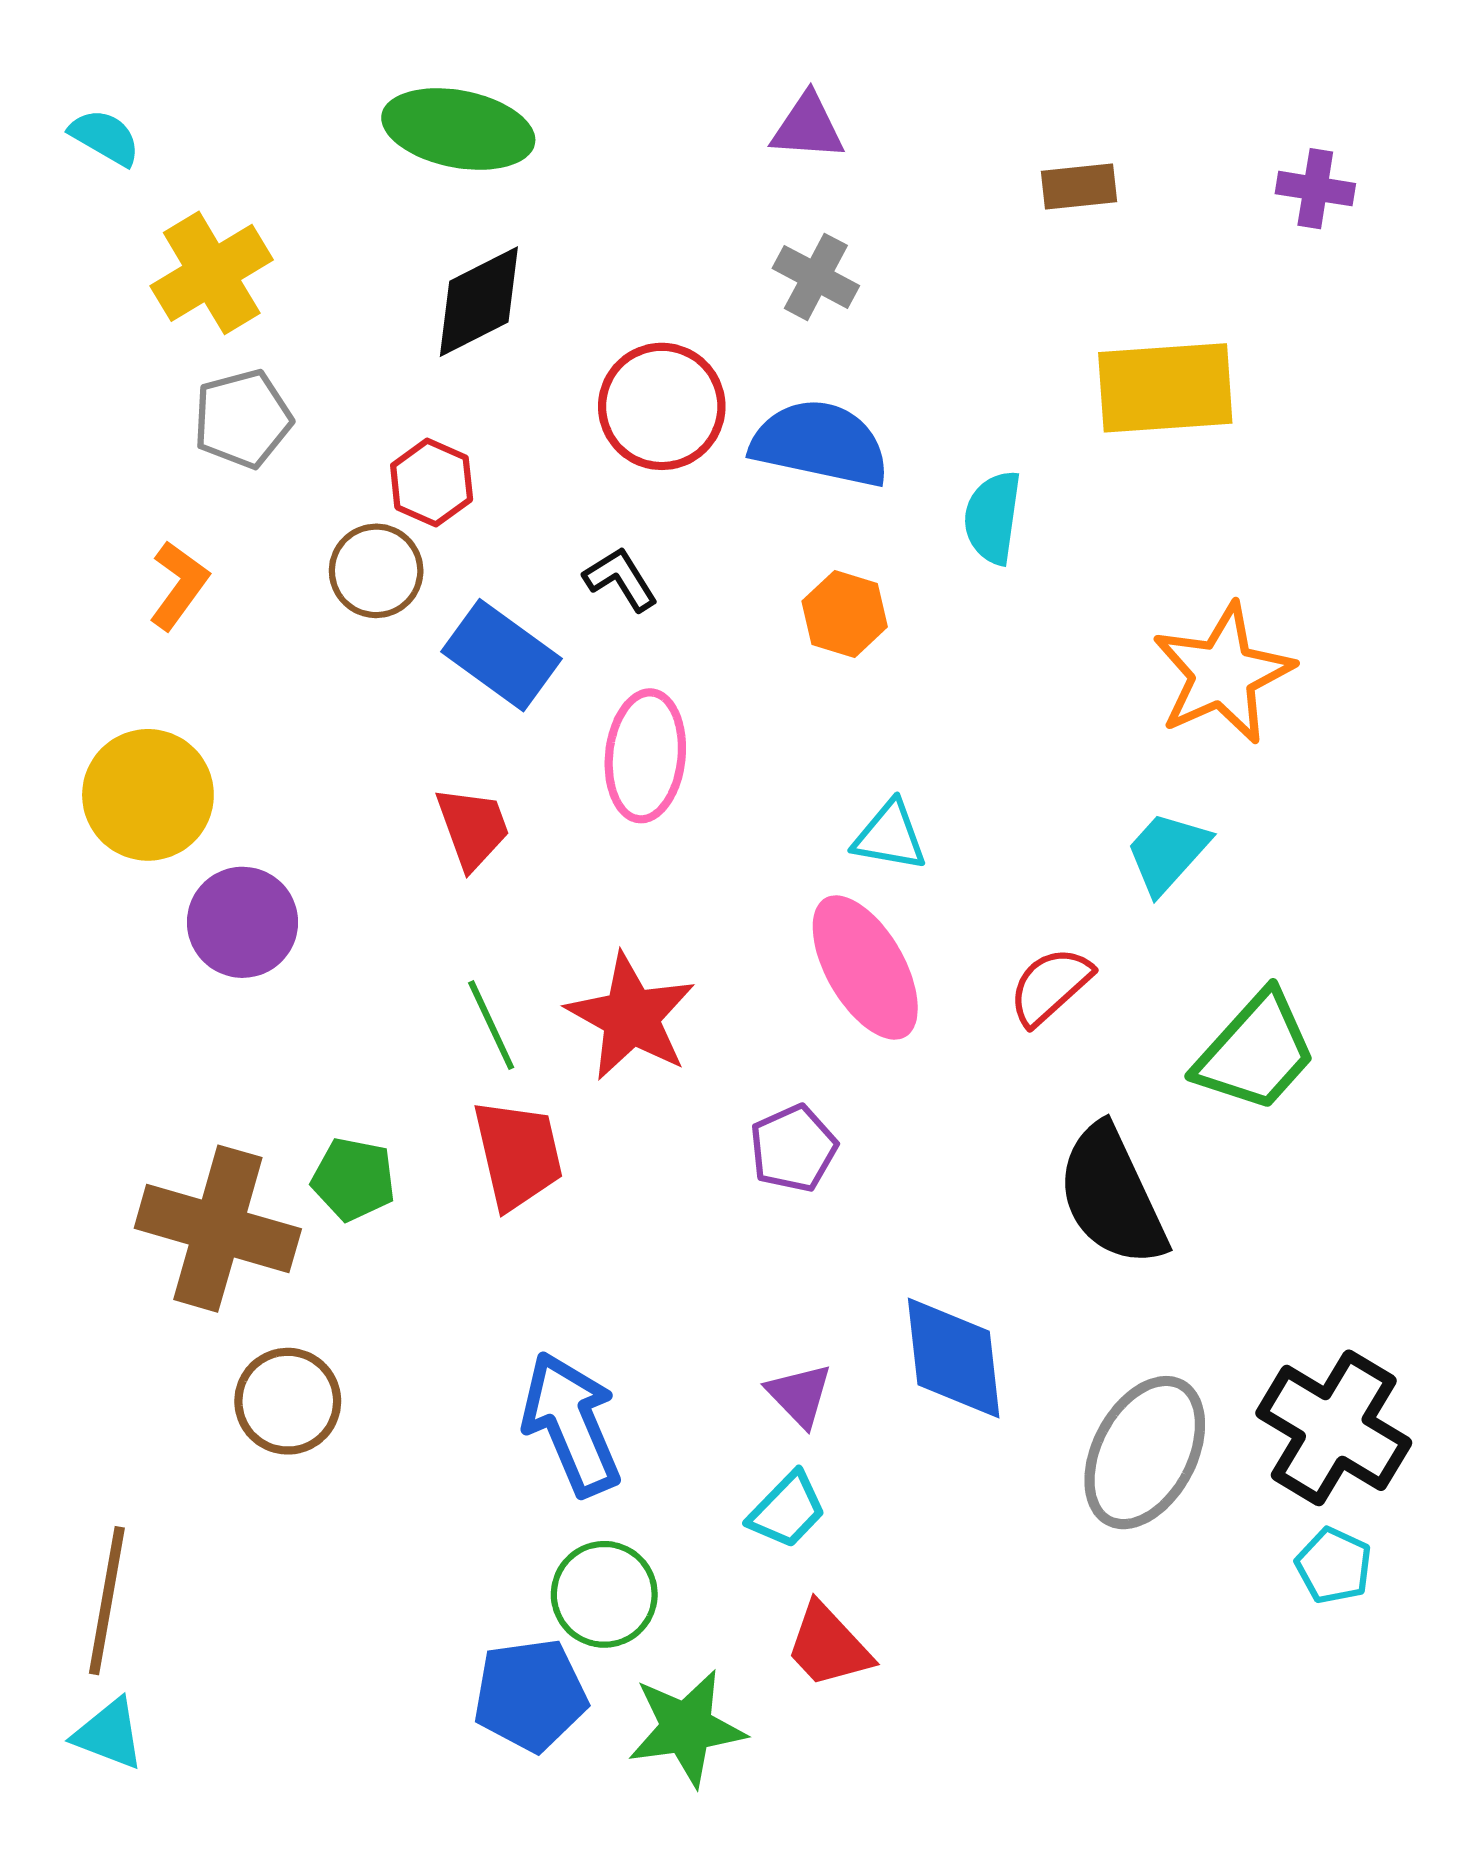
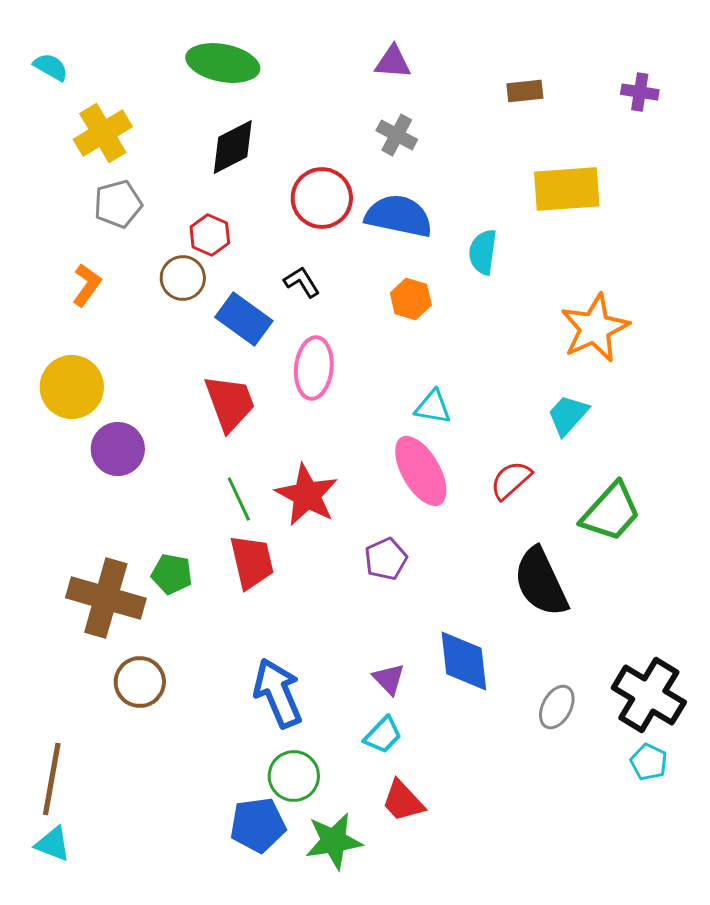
red trapezoid: (473, 828) -> (230, 403), size x1.4
gray ellipse: (1145, 1453) -> (557, 707), size x0.6

